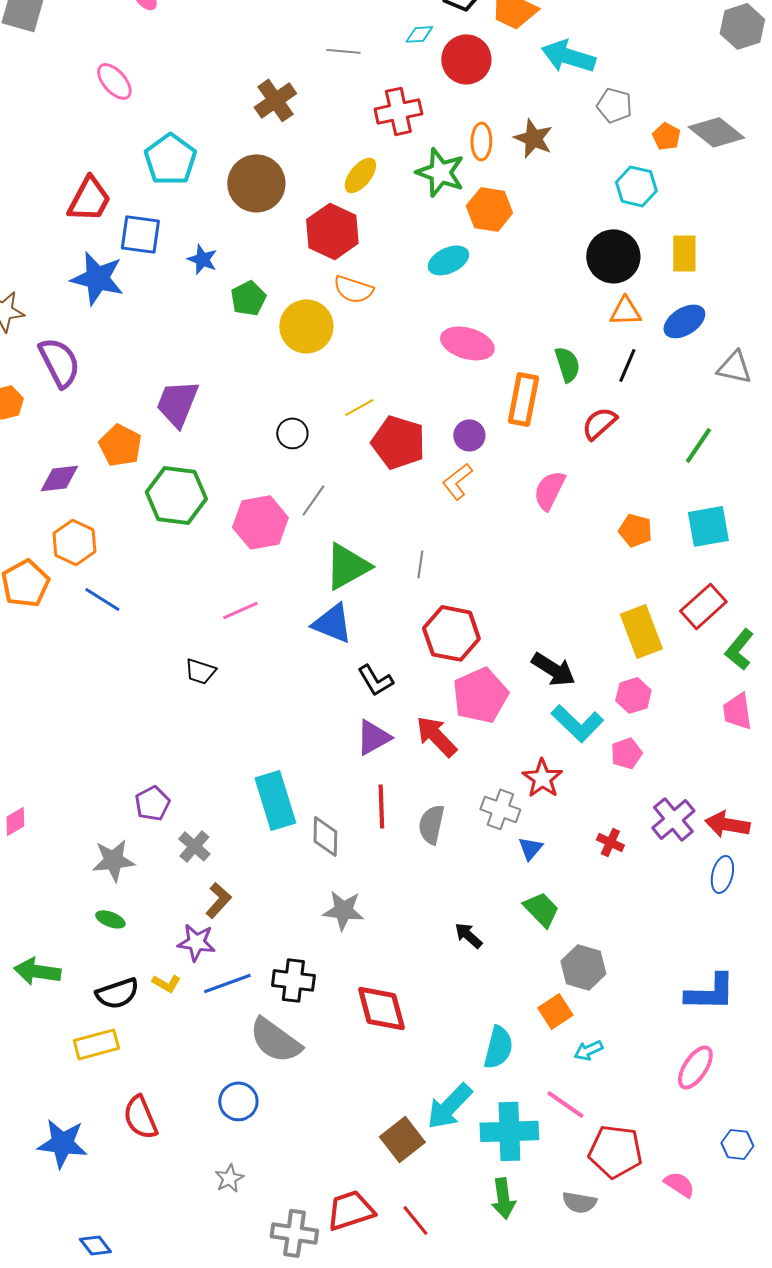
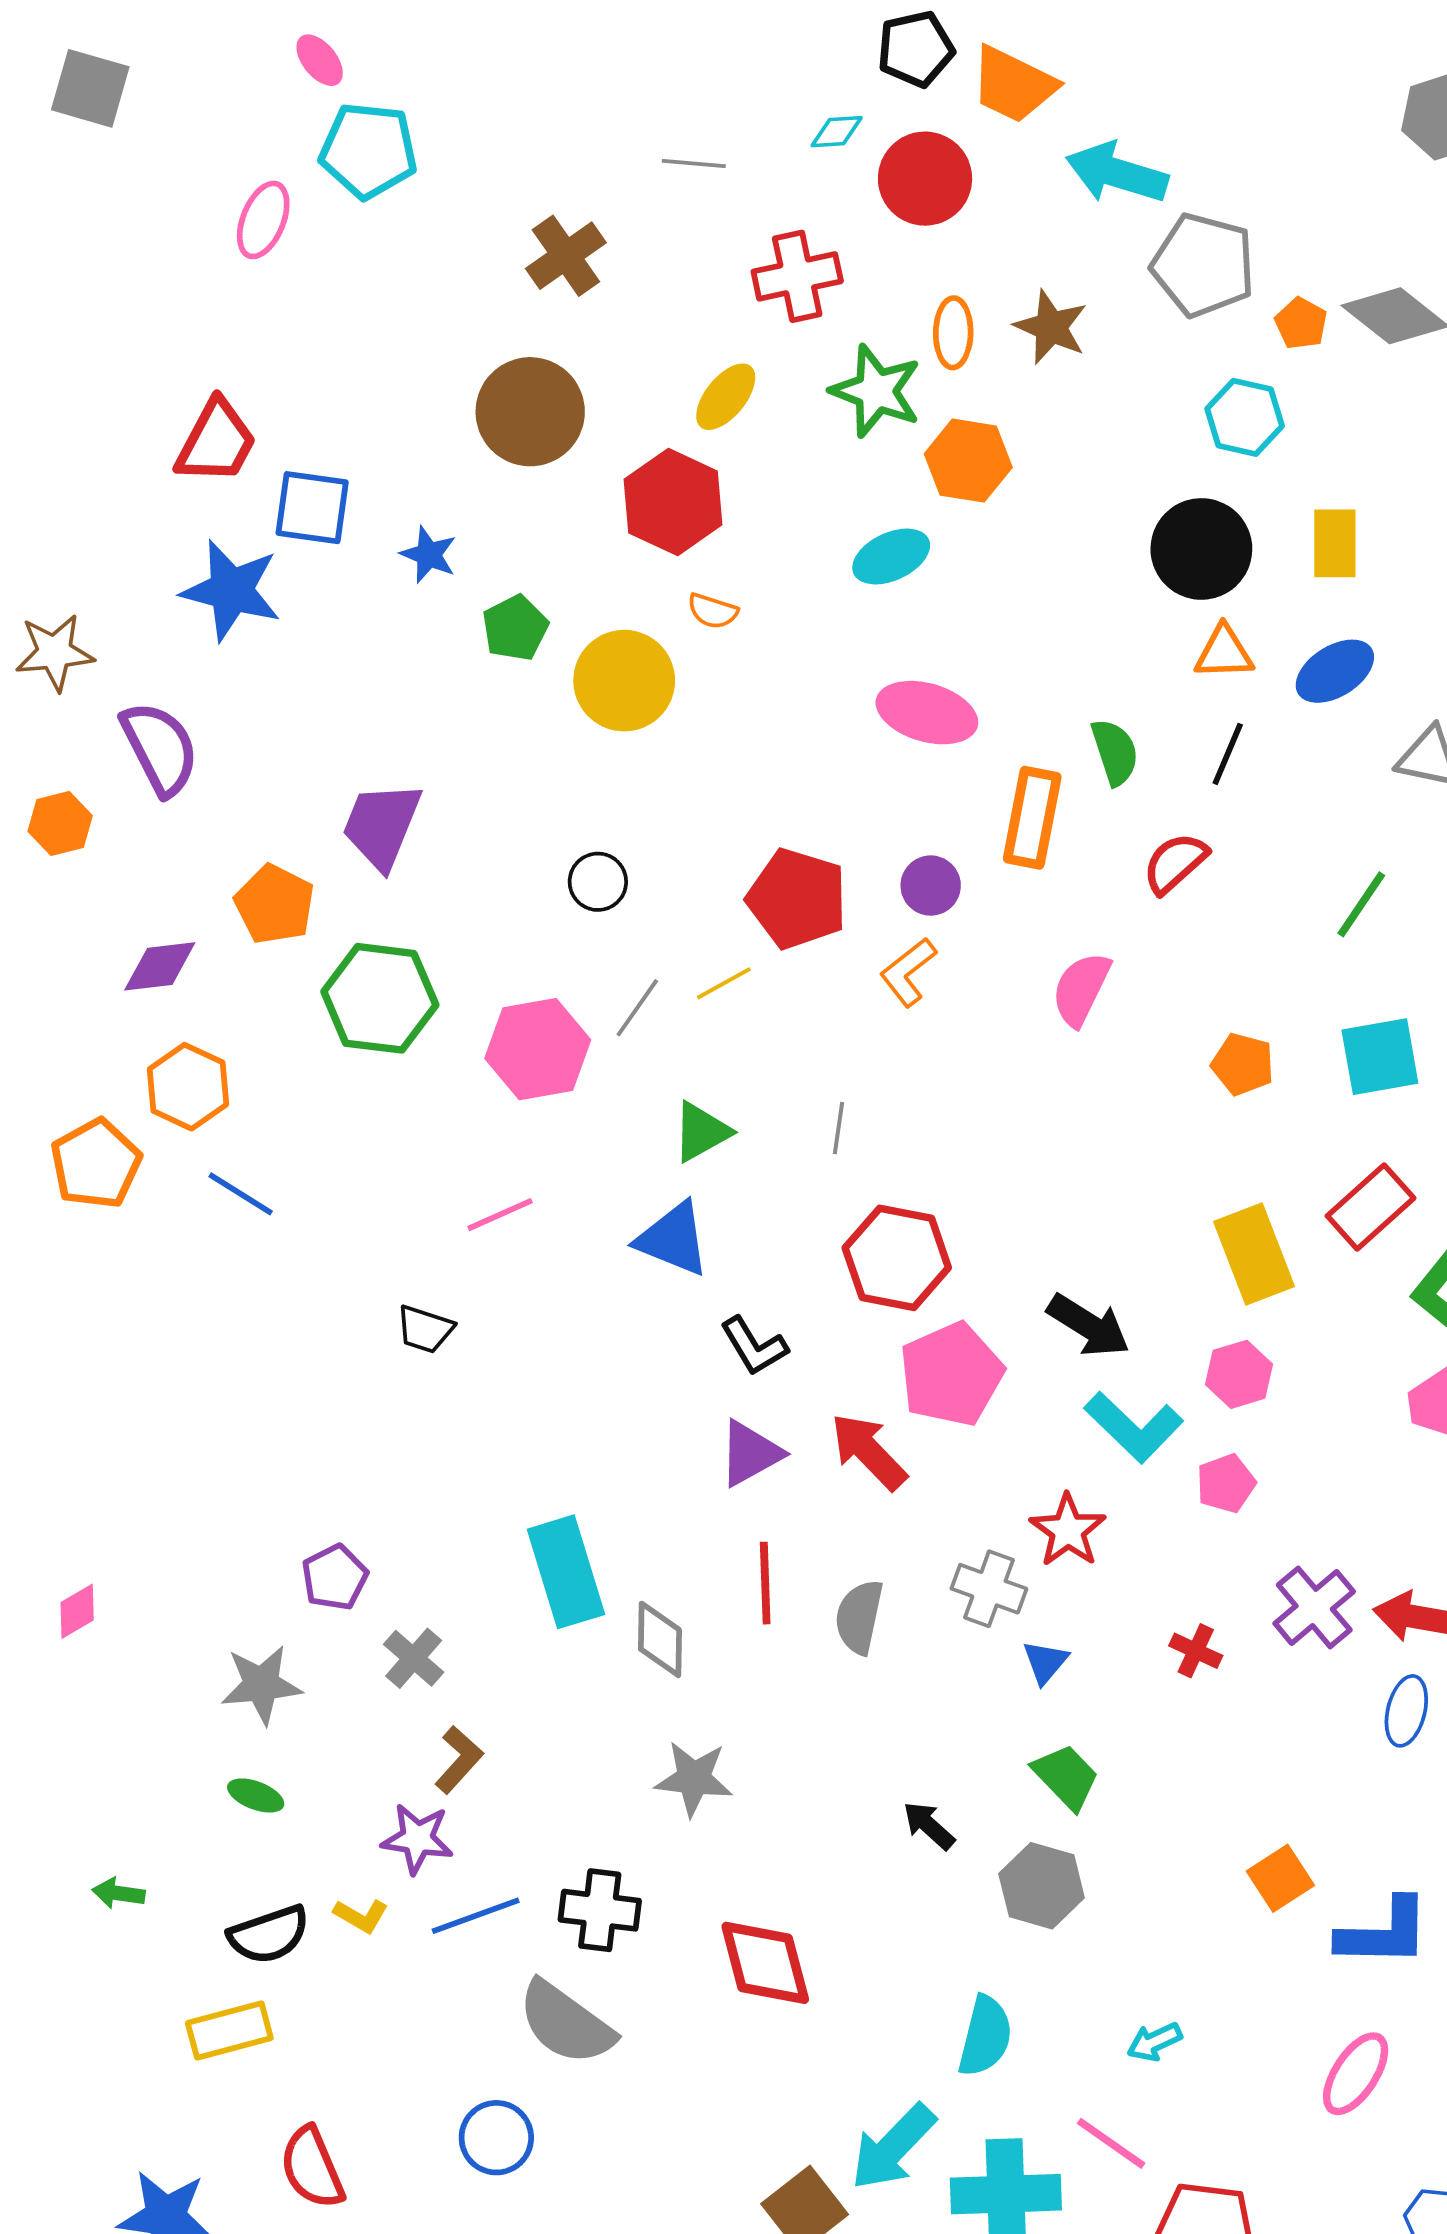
pink ellipse: (114, 81) -> (263, 220), turned 63
gray pentagon: (614, 105) -> (1203, 265), size x1.6
cyan pentagon: (170, 159) -> (368, 150), moved, turned -30
orange semicircle: (353, 289) -> (713, 611), size x0.7
yellow line: (359, 407) -> (724, 983), moved
green triangle: (347, 566) -> (701, 1132), size x0.7
gray hexagon: (583, 967) -> (1042, 1886), moved
green arrow: (37, 971) -> (118, 1893), size x0.6
orange square: (555, 1011) -> (1280, 1878), moved

